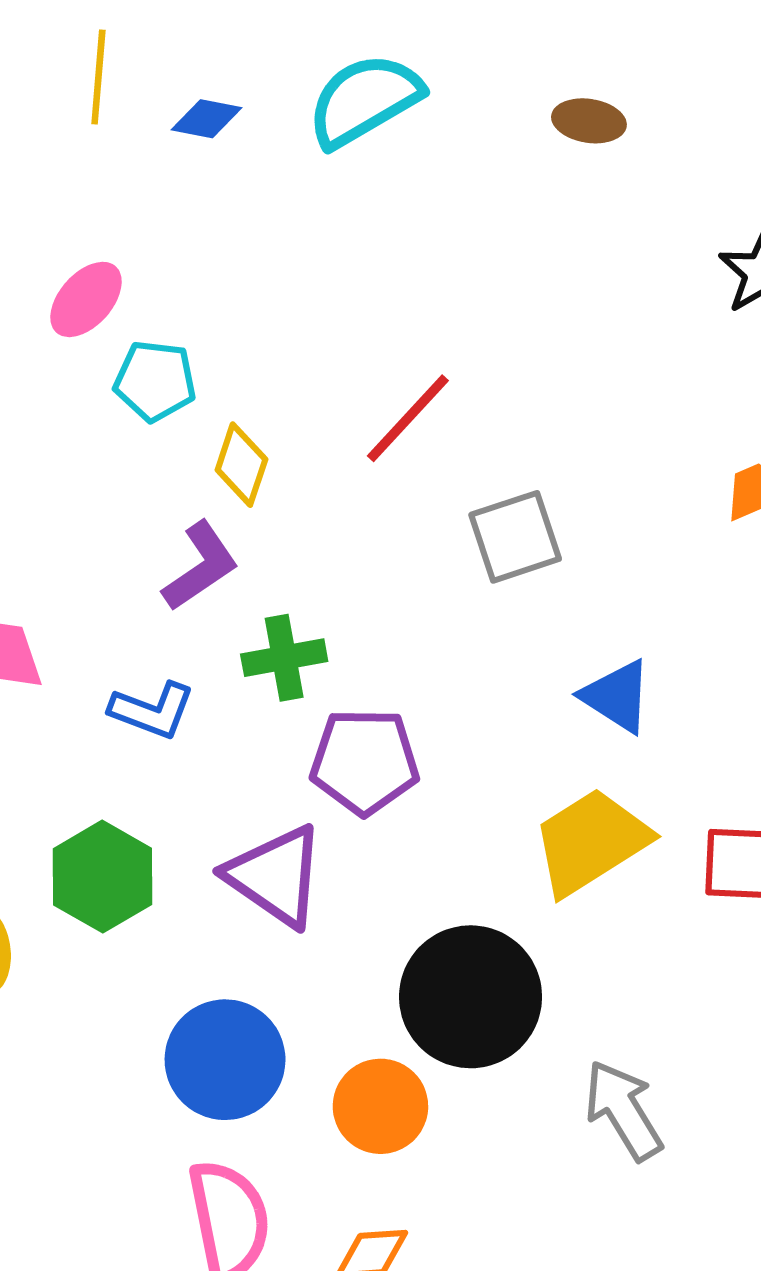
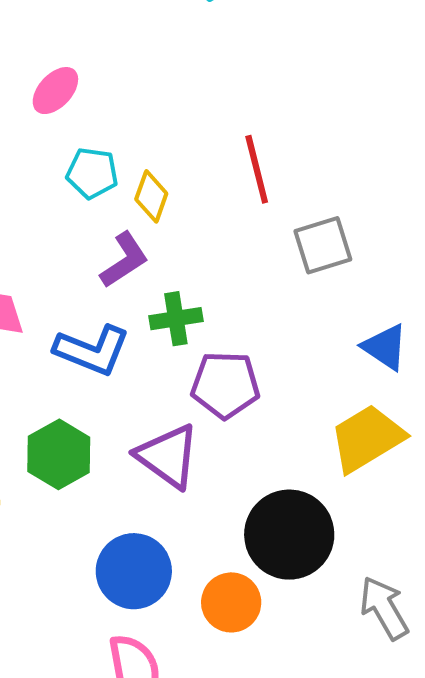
cyan pentagon: (155, 381) -> (92, 173), moved
red line: (408, 418) -> (257, 169), turned -58
blue L-shape: (152, 710) -> (92, 350), size x1.4

